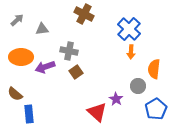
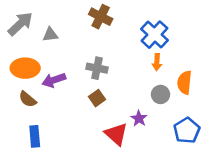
gray arrow: (17, 20) -> (20, 24), size x1.6
gray cross: (69, 51) -> (97, 68), moved
brown square: (76, 72) -> (97, 98), moved
gray circle: (138, 86) -> (160, 94), moved
brown semicircle: (15, 94) -> (28, 99), moved

